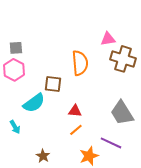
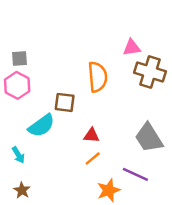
brown star: (43, 156) -> (22, 190), moved

